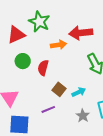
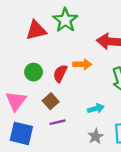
orange arrow: (58, 45) -> (82, 64), moved
green circle: (23, 61) -> (34, 72), moved
brown square: (59, 89) -> (51, 101), moved

